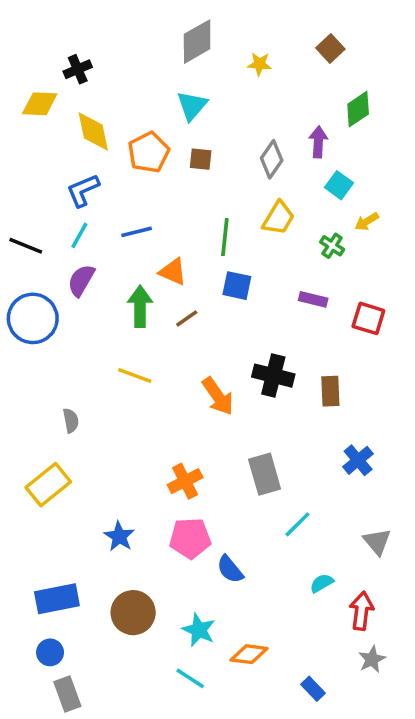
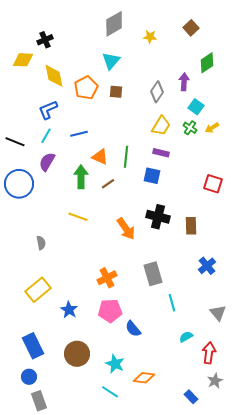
green line: (225, 237) -> (126, 157), moved
green cross: (332, 246) -> (190, 128), moved
blue square: (237, 286) -> (152, 176), moved
purple rectangle: (313, 299) -> (161, 153), moved
yellow rectangle: (48, 485) -> (38, 290), moved
cyan line: (297, 524) -> (172, 303), turned -60
blue rectangle: (57, 599) -> (33, 346), turned 75
blue rectangle: (313, 689) -> (191, 397), moved

